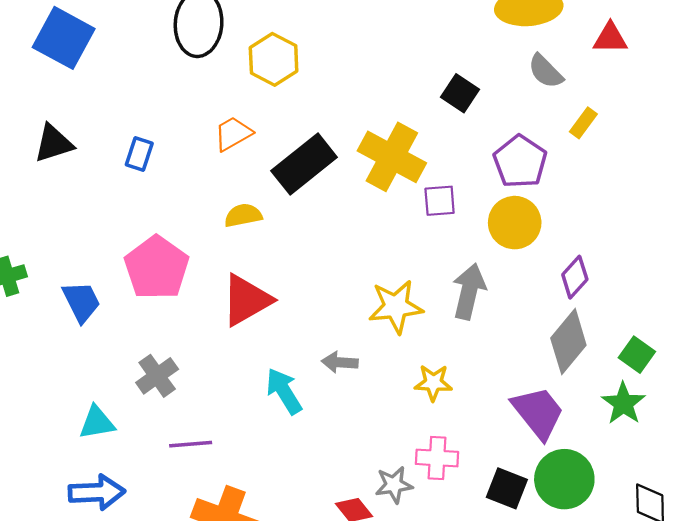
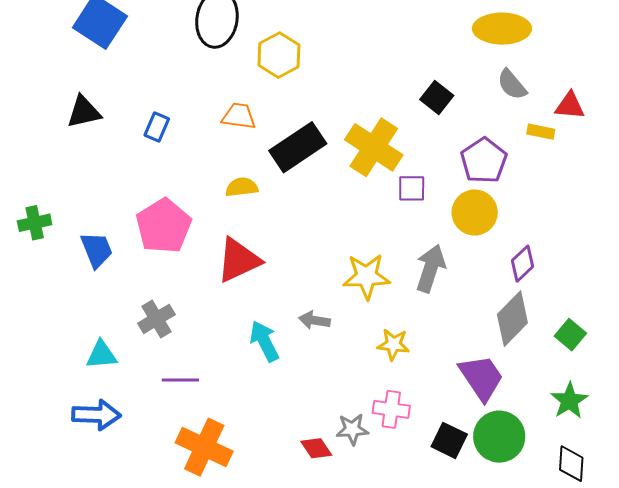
red triangle: (610, 38) -> (570, 106), moved
yellow rectangle: (583, 123) -> (541, 132), turned 60
orange trapezoid: (233, 134) -> (239, 116), turned 33
green star: (623, 403) -> (569, 401), moved

